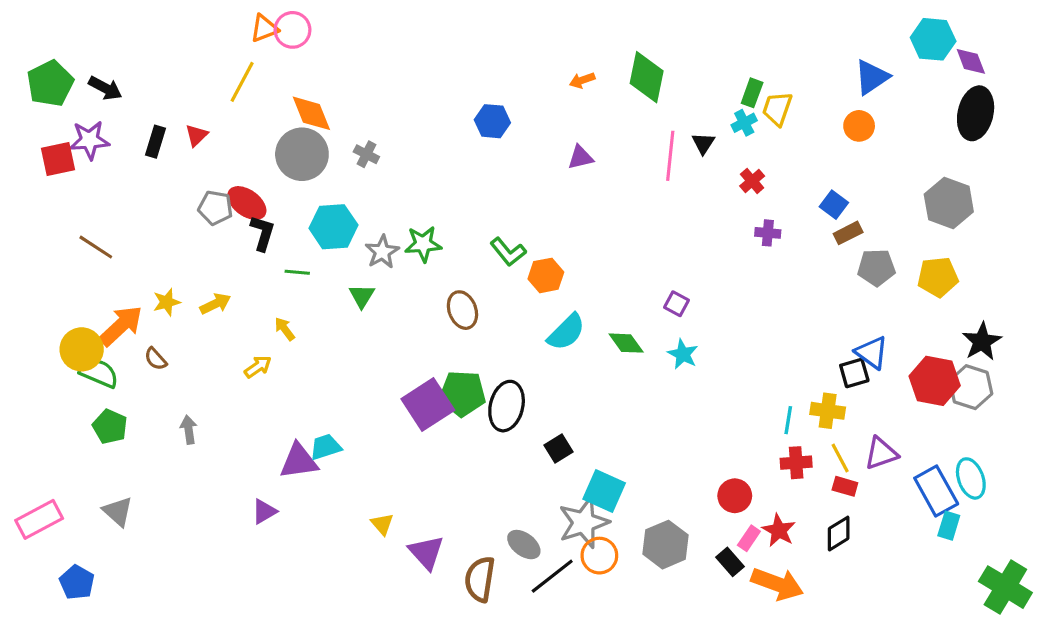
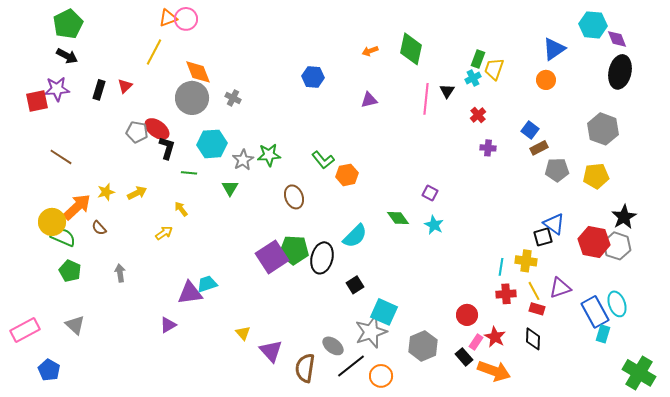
green pentagon: (50, 83) -> (68, 24), moved
cyan semicircle: (566, 332) -> (355, 236), moved
black diamond: (839, 534) -> (533, 339), turned -55
orange circle: (599, 556) -> (381, 376), moved

